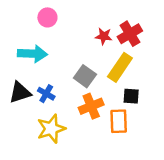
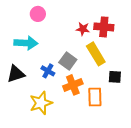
red cross: (130, 34) -> (104, 27), turned 36
yellow rectangle: (120, 67) -> (96, 54), turned -65
blue cross: (46, 94) -> (48, 71), moved
black square: (131, 96) -> (115, 77), moved

